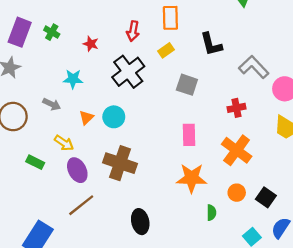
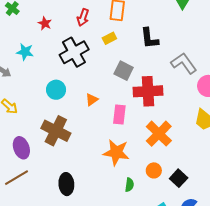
red cross: (236, 108) -> (148, 91), moved, size x1.8
orange triangle: (86, 118) -> (92, 100), moved
purple ellipse: (77, 170) -> (21, 148), moved
brown line: (81, 205) -> (17, 178), moved

